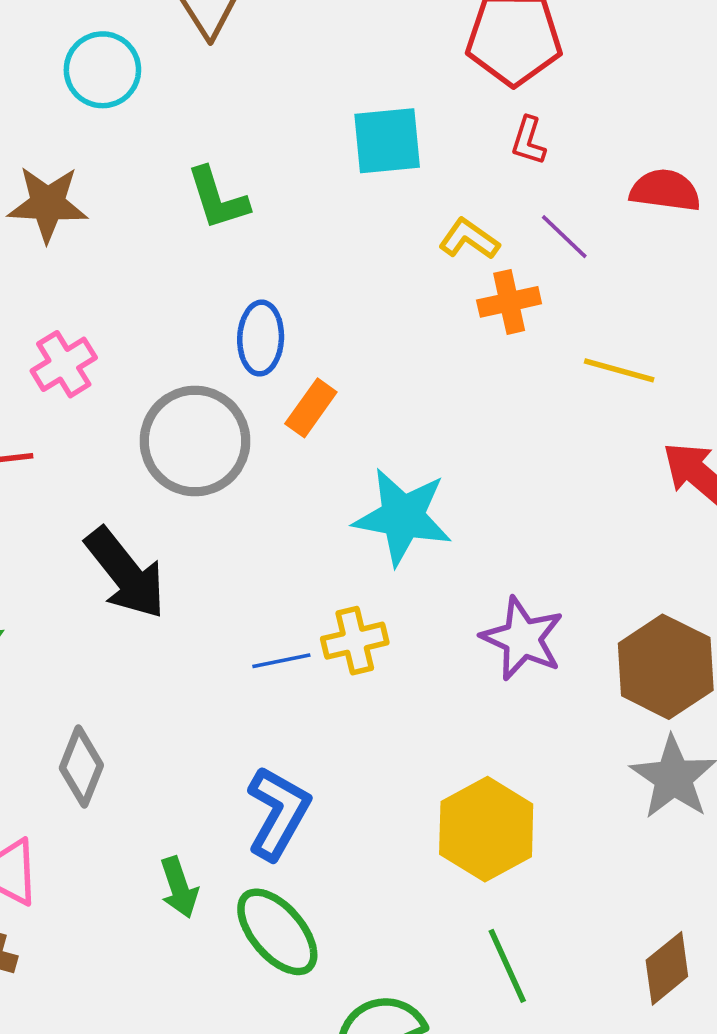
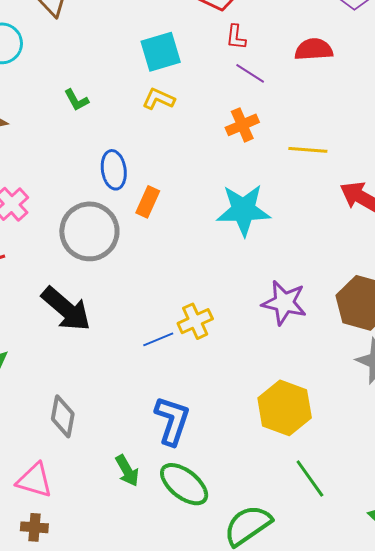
green L-shape: (218, 198) -> (76, 100), size x0.7
purple line: (564, 237) -> (250, 73), moved
yellow L-shape: (469, 239) -> (159, 99), moved
cyan star: (403, 517) -> (243, 210), moved

